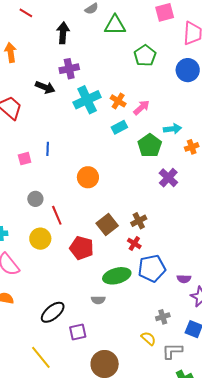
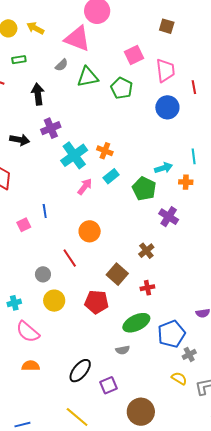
green pentagon: (145, 56) -> (122, 88), moved
black arrow: (45, 87) -> (20, 140), moved
pink arrow: (142, 107) -> (85, 187), moved
orange cross: (192, 147) -> (186, 182), turned 32
gray circle: (35, 199) -> (43, 274), moved
red line: (57, 215) -> (70, 258), moved
brown cross: (139, 221) -> (146, 251), moved
red cross: (134, 243) -> (147, 288), turned -32
blue pentagon: (152, 268) -> (171, 334), moved

